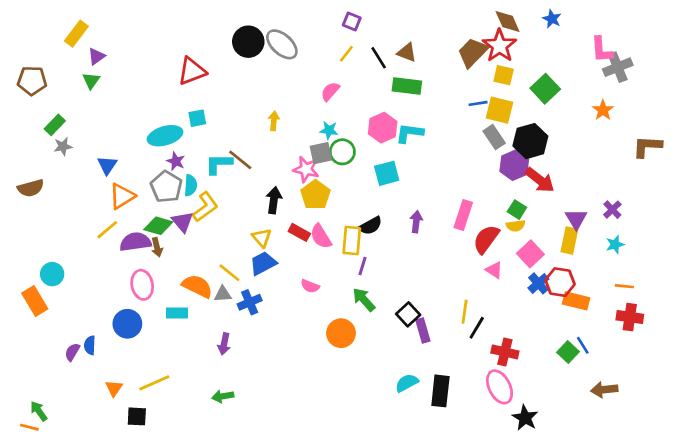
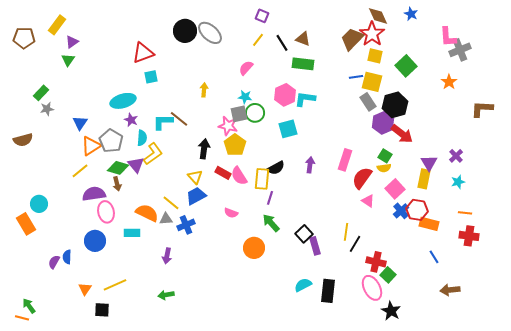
brown pentagon: (32, 81) -> (24, 38), moved
cyan square: (197, 118) -> (151, 77), moved
gray pentagon: (166, 187) -> (111, 141), moved
purple semicircle: (135, 242) -> (94, 194), moved
green square: (568, 352) -> (388, 275), moved

